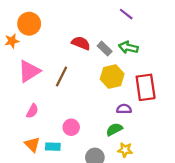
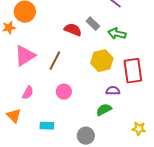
gray rectangle: (105, 49) -> (93, 24), moved
pink circle: (71, 127) -> (64, 92), moved
orange triangle: (32, 144) -> (14, 116), moved
yellow star: (125, 150) -> (139, 129), moved

